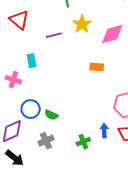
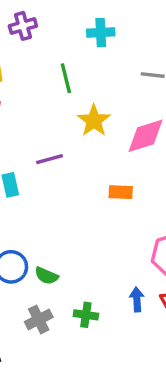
purple line: (54, 35) -> (49, 159), moved
green cross: (83, 142) -> (86, 315), moved, turned 32

